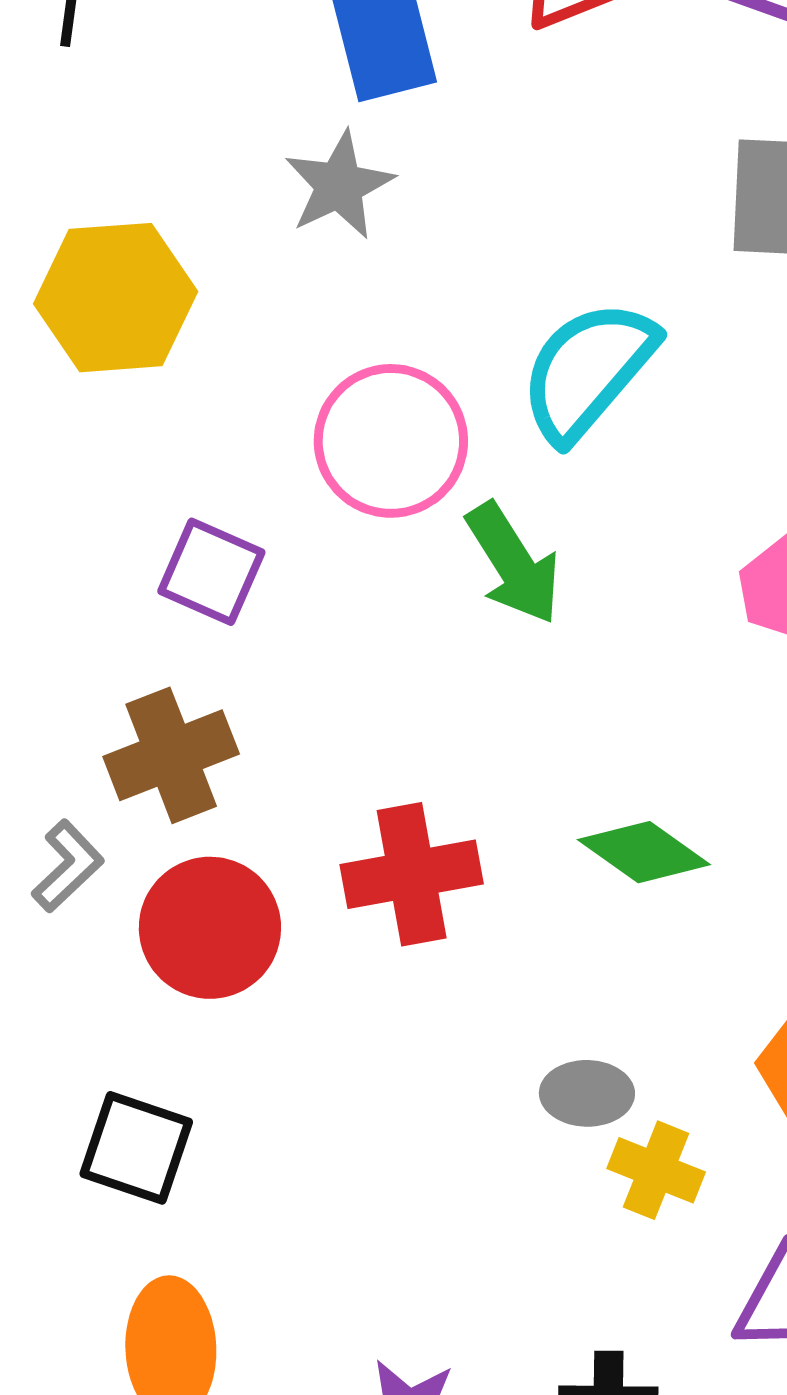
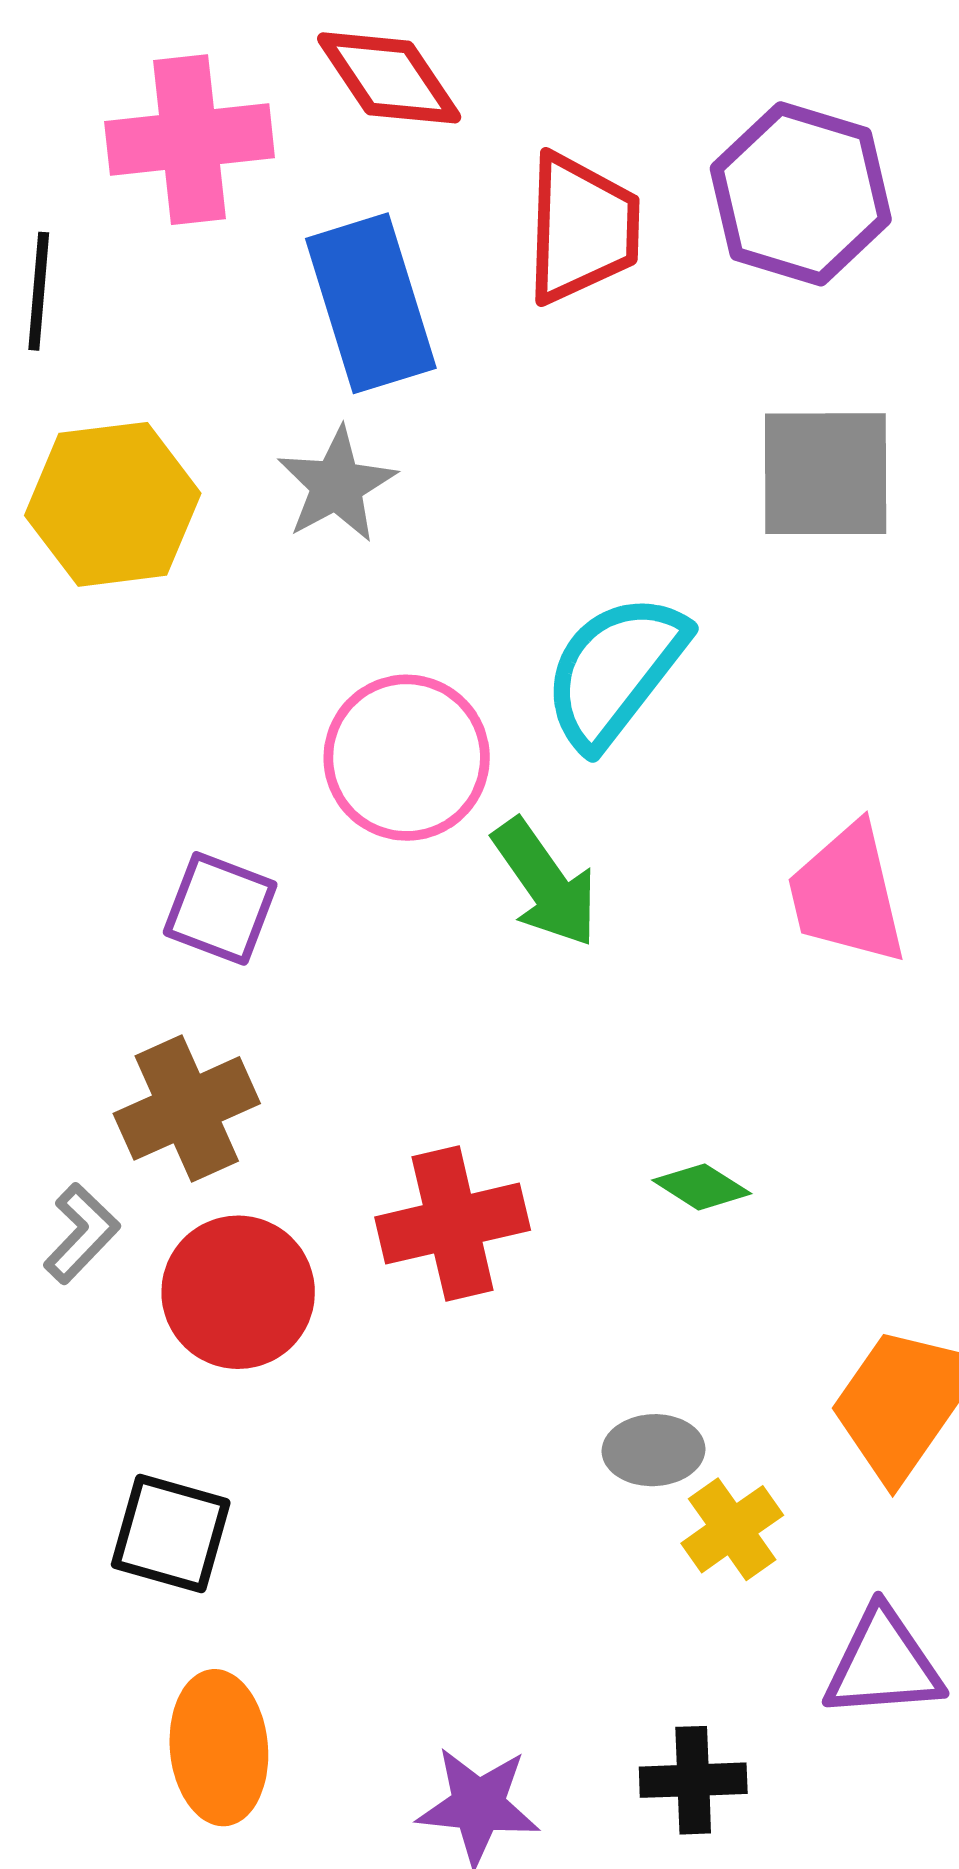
yellow hexagon: (116, 298) -> (113, 504), moved
green diamond: (644, 852) -> (702, 1187), size x0.7
yellow cross: (656, 1170) -> (732, 1529), turned 36

